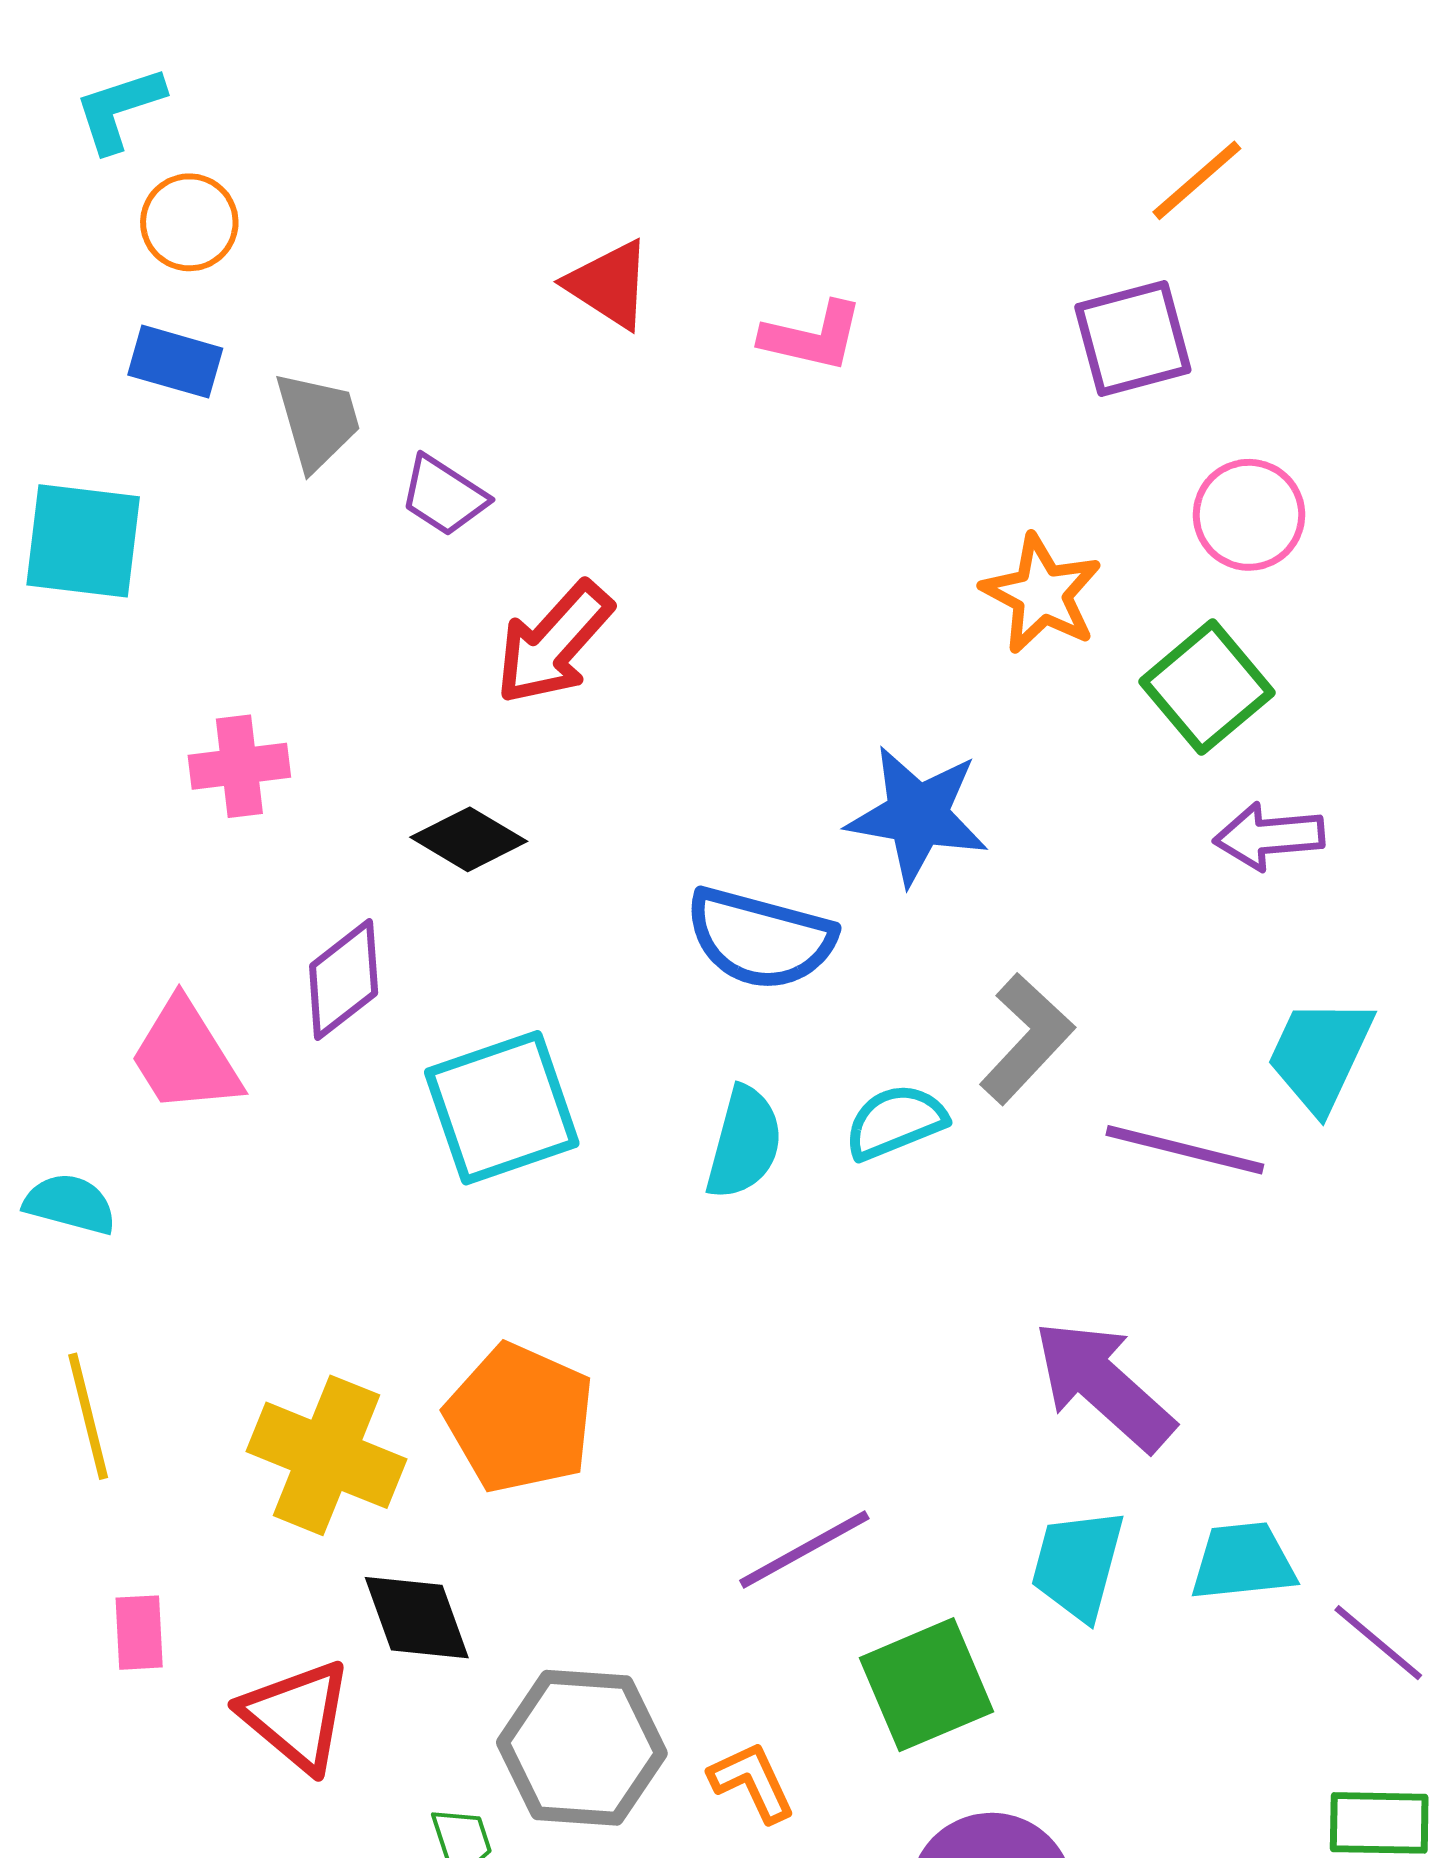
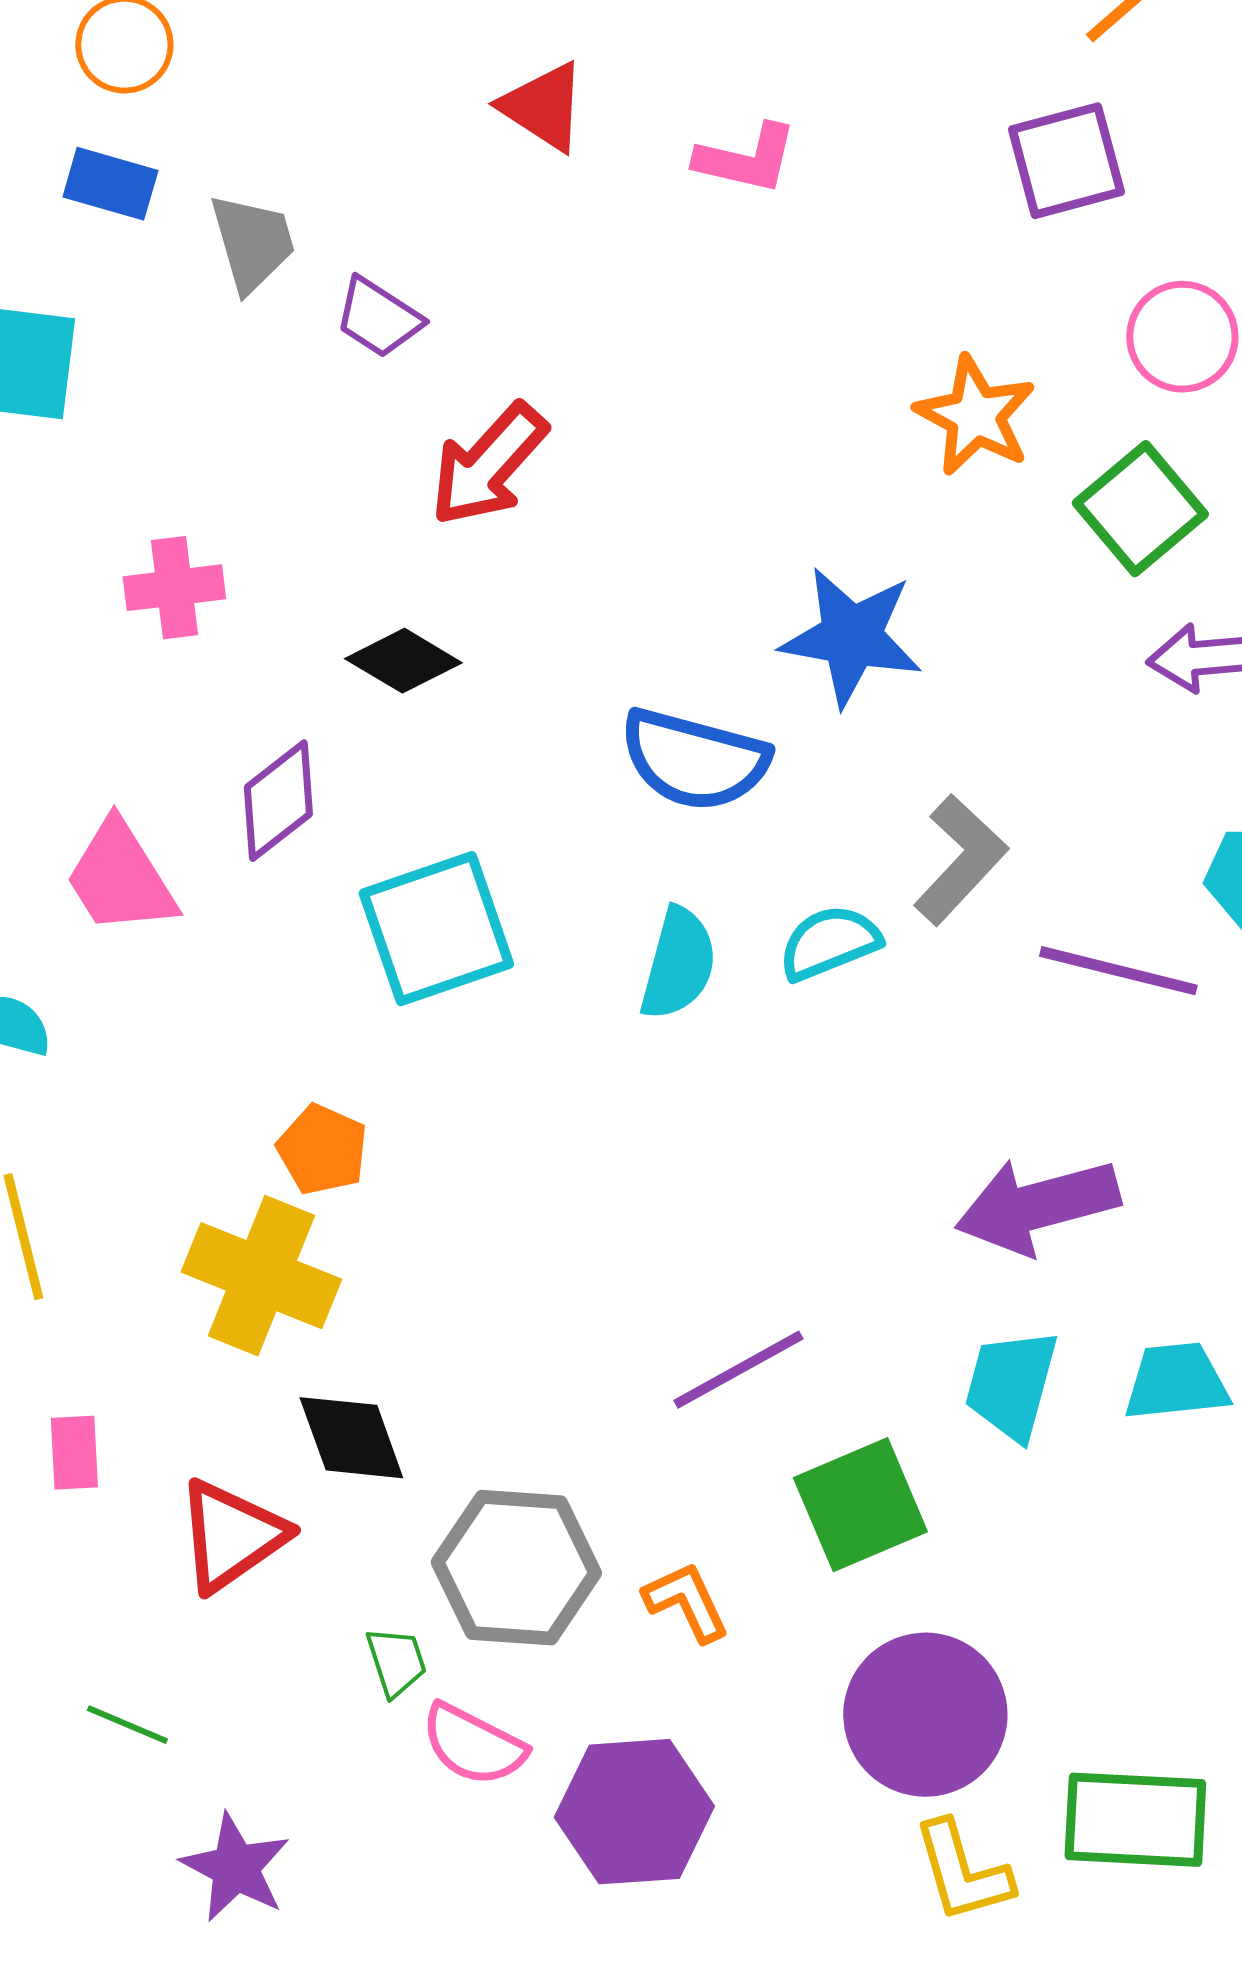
purple arrow: (1104, 1385) -> (1037, 1206), turned -57
orange pentagon: (520, 1418) -> (322, 1150), moved, size x0.6
red triangle: (296, 1716) -> (231, 1536), turned 45

